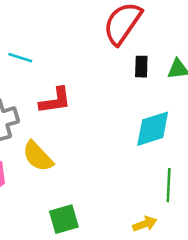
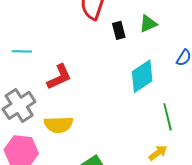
yellow semicircle: (38, 156) -> (59, 125), turned -32

